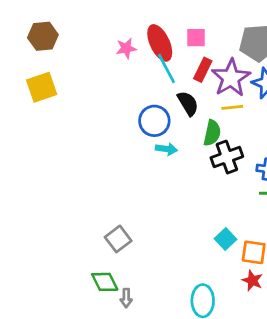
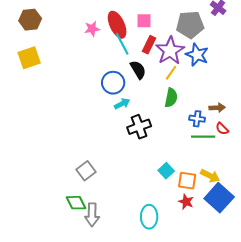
yellow line: (232, 107) -> (171, 73), turned -49
green semicircle: (212, 133) -> (171, 98), moved
cyan arrow: (166, 149) -> (122, 104), turned -35
black cross: (227, 157) -> (139, 127), moved
gray arrow: (126, 298) -> (92, 215), size x1.6

